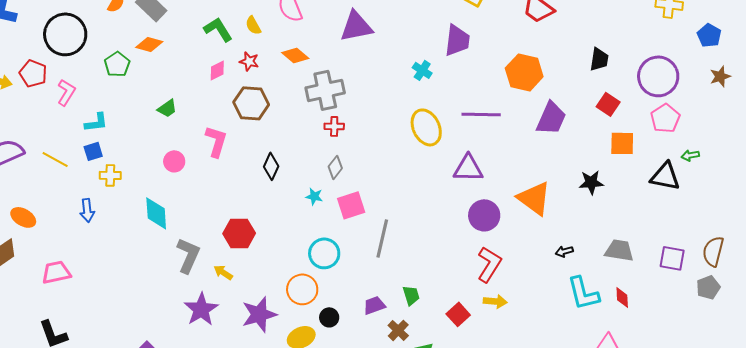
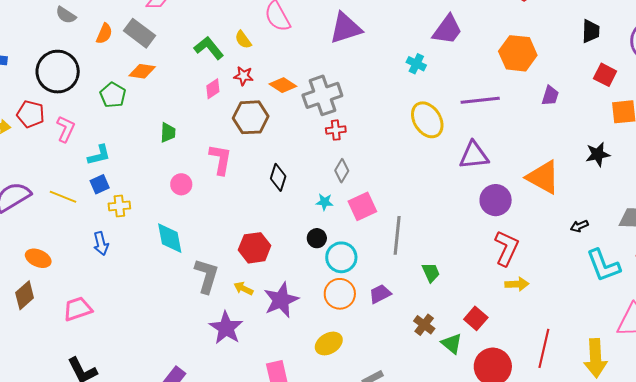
purple trapezoid: (457, 40) -> (447, 30), turned 36
orange diamond: (295, 55) -> (283, 85), moved
green trapezoid: (167, 108) -> (168, 133), turned -45
purple trapezoid: (551, 118) -> (550, 96), size x0.6
orange circle: (302, 289) -> (340, 294), moved
green trapezoid: (411, 295) -> (431, 273), moved
purple trapezoid: (374, 305) -> (380, 294), moved
purple star: (259, 314) -> (281, 300), moved
red square: (458, 314) -> (476, 318), moved
black circle: (329, 317) -> (317, 238), moved

